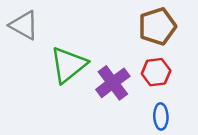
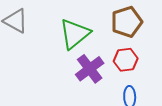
green triangle: (68, 65) -> (75, 34), moved

